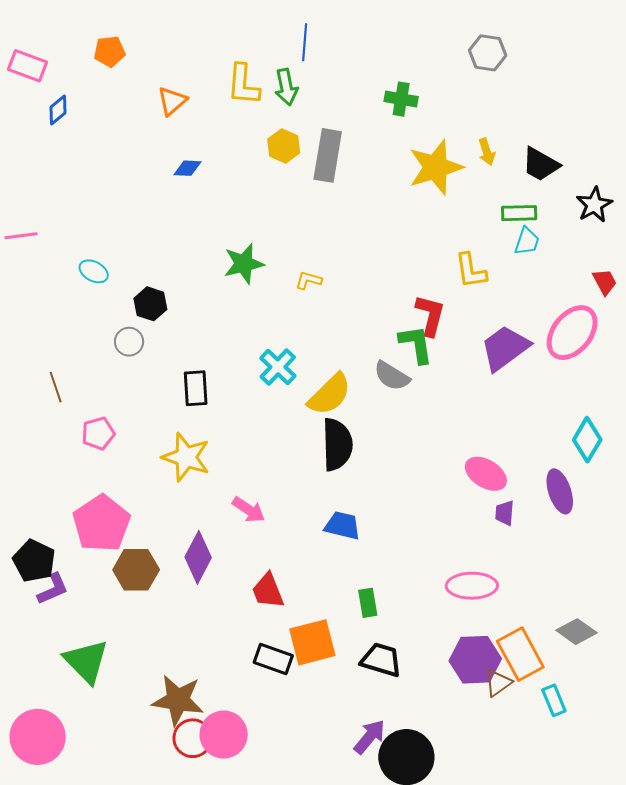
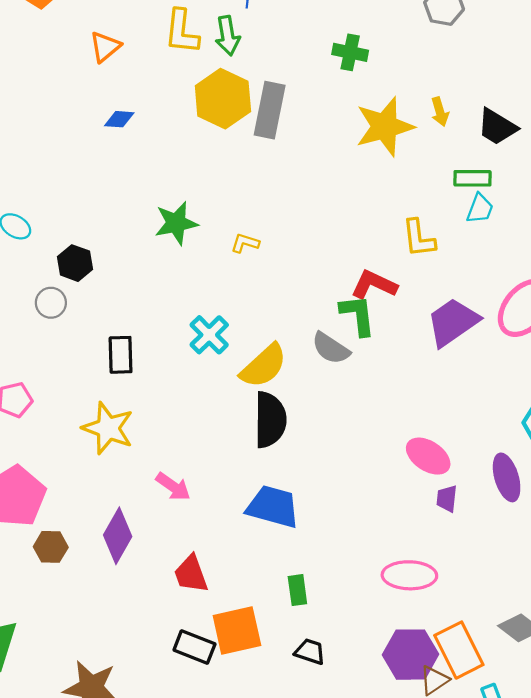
yellow hexagon: (284, 146) -> (223, 99), size x1.6
red L-shape: (430, 315) -> (374, 285), turned -81
blue trapezoid: (342, 526) -> (273, 507), size x1.4
brown hexagon: (136, 570) -> (51, 547), size x0.7
black trapezoid: (381, 660) -> (310, 652), size x0.7

